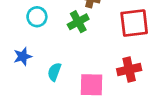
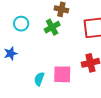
cyan semicircle: (54, 72) -> (39, 79), moved

